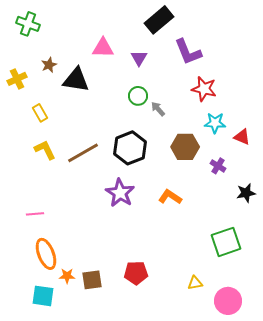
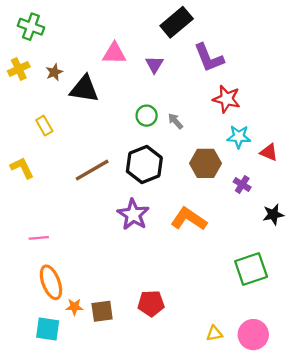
yellow cross: (17, 79) -> (19, 69), moved
green circle: (138, 96) -> (147, 116), moved
yellow L-shape: (45, 150) -> (22, 168), moved
orange L-shape: (170, 197) -> (189, 219), size x1.4
yellow triangle: (195, 283) -> (214, 333), moved

